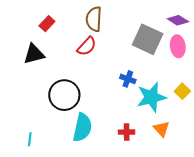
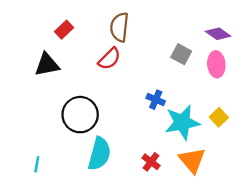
gray square: (148, 39) -> (181, 54), size x0.6
orange triangle: (162, 129) -> (192, 160), size x1.4
red cross: (127, 132) -> (151, 162), turned 35

